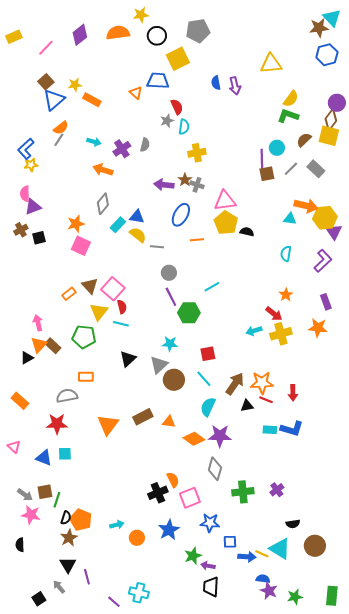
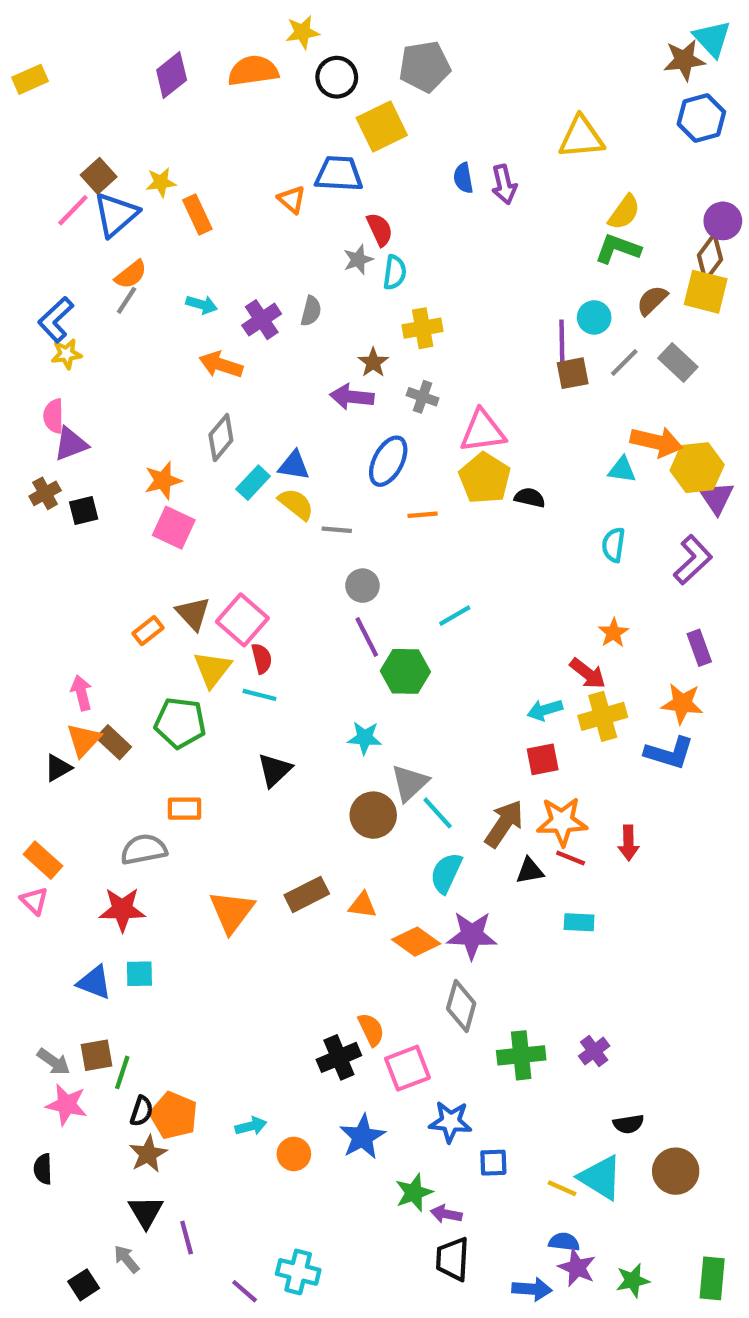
pink line: (46, 48) -> (73, 210), moved
orange rectangle: (92, 100) -> (197, 214), turned 36
brown star: (185, 180) -> (373, 362), moved
red square: (208, 354) -> (543, 759), moved
gray triangle: (159, 365) -> (410, 783), moved
blue L-shape: (292, 429) -> (669, 753), moved
pink triangle: (14, 447) -> (34, 901), moved
blue arrow: (247, 557) -> (532, 1289), moved

